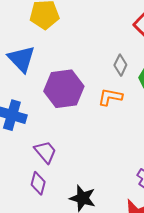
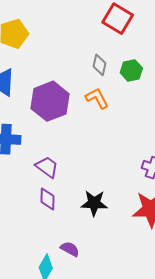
orange L-shape: (110, 97) -> (97, 98), turned 65

